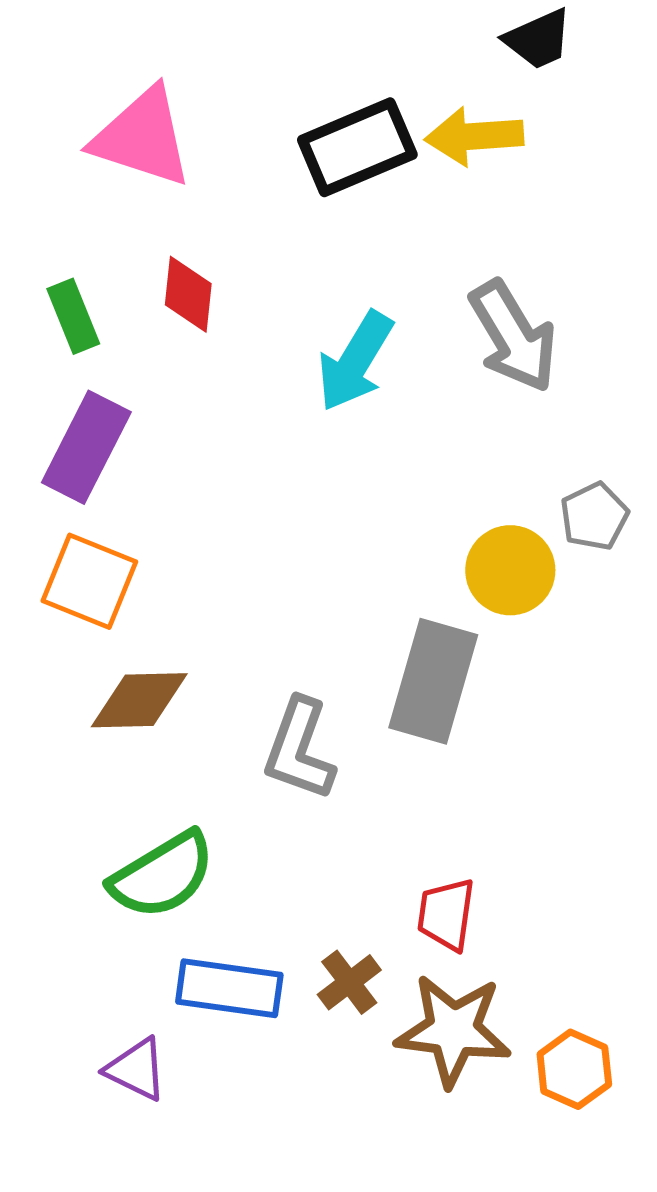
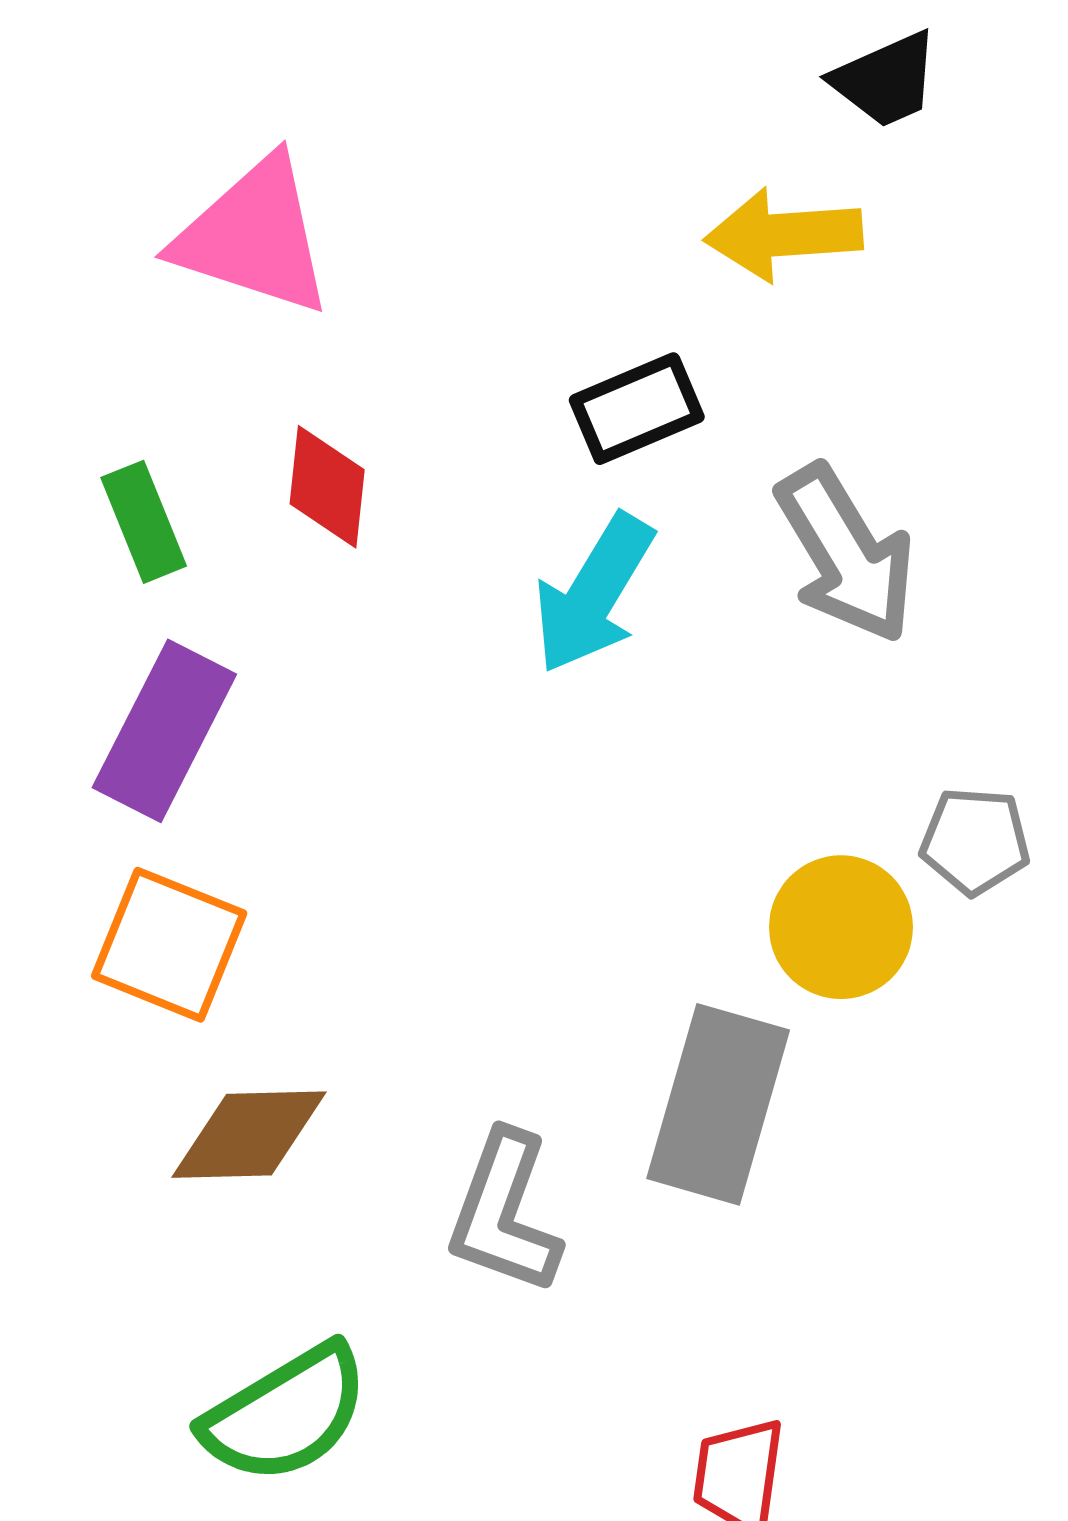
black rectangle: (357, 147) -> (637, 409), moved, size x0.7
gray pentagon: (594, 516) -> (975, 841), turned 30

